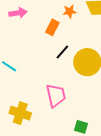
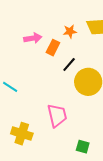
pink arrow: (18, 13) -> (33, 38), moved
black line: (62, 52) -> (69, 65), moved

